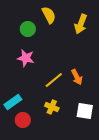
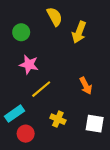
yellow arrow: (81, 24) -> (79, 32), moved
green circle: (28, 29) -> (21, 32), moved
yellow line: (54, 80) -> (41, 89), moved

